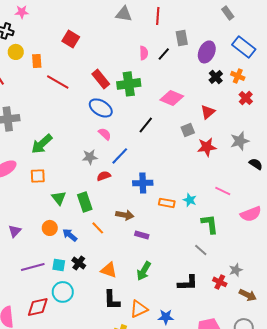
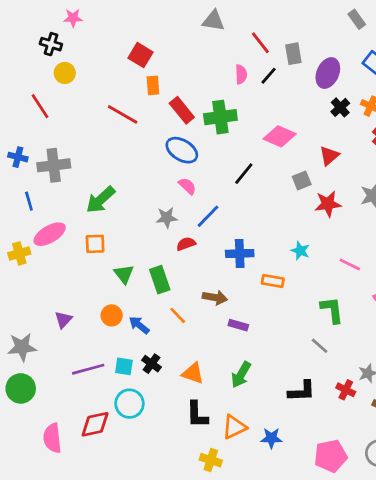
red line: (158, 16) -> (260, 43), moved, turned -42
orange rectangle: (37, 61) -> (153, 85), moved
cyan star: (190, 200) -> (300, 251), moved

